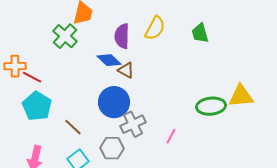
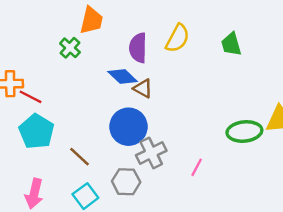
green cross: (65, 36) -> (70, 48), size x0.7

